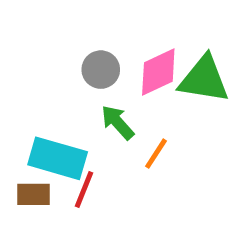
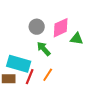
green triangle: (204, 79) -> (77, 39), moved, size x0.6
orange line: (156, 154) -> (48, 75), moved

